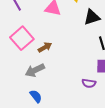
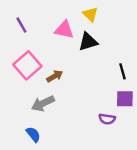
black triangle: (92, 17) -> (88, 42), moved
blue semicircle: (36, 96) -> (33, 134), moved

